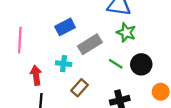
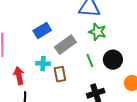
green line: (116, 64) -> (90, 61), turned 40
brown rectangle: (80, 88) -> (60, 74), moved, turned -49

